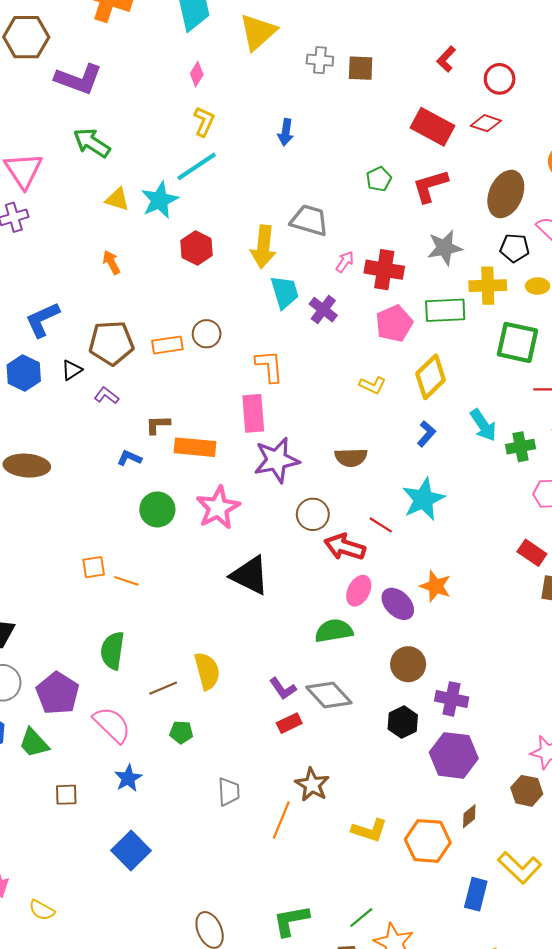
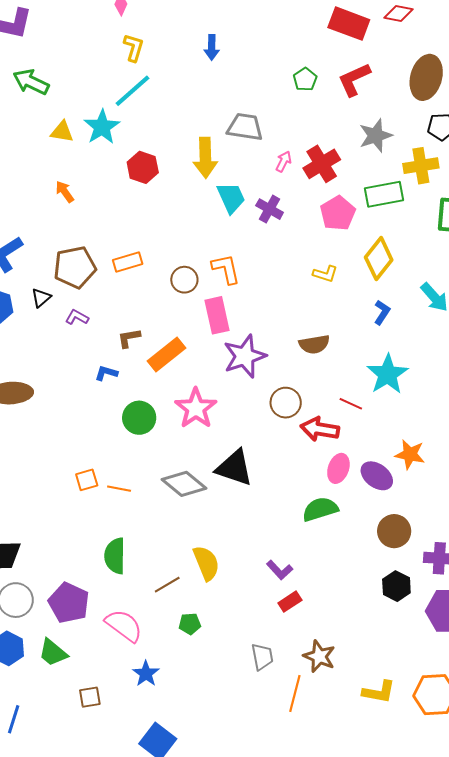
red cross: (384, 270) -> (322, 164), turned -33
brown circle: (207, 334) -> (184, 280), moved
orange rectangle: (195, 447) -> (167, 355), turned -36
gray diamond: (329, 695) -> (184, 484), moved
gray trapezoid: (229, 792) -> (262, 657), moved

